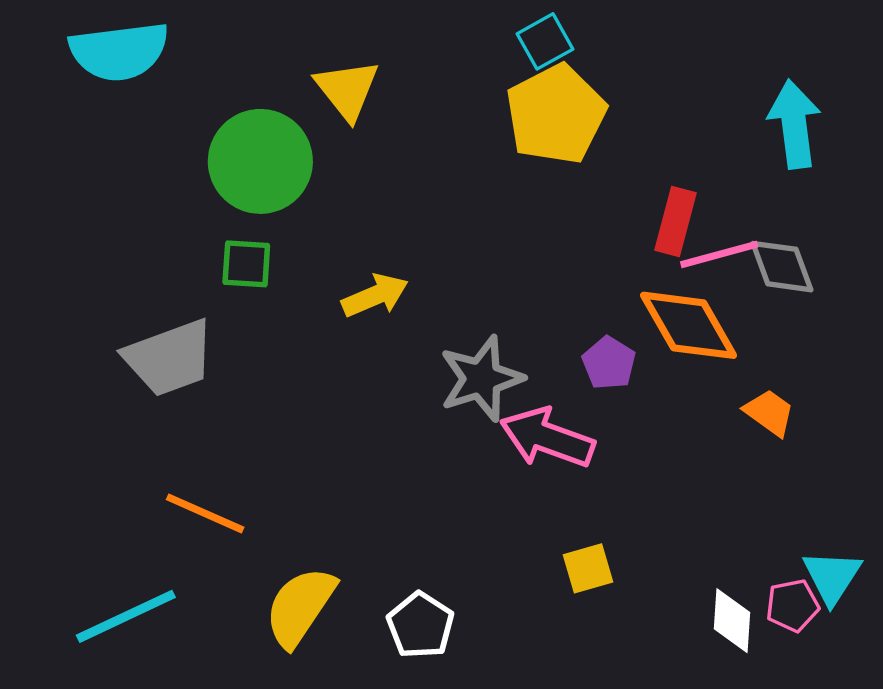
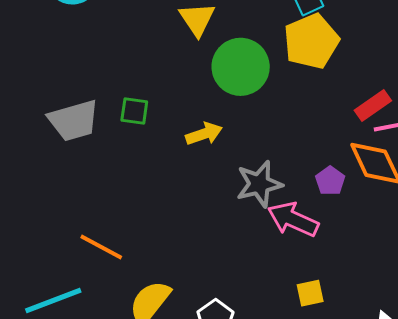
green circle: (260, 161) -> (241, 67), moved
red rectangle: (676, 222) -> (373, 105), turned 36
gray trapezoid: (169, 358) -> (74, 121), moved

